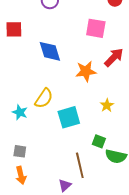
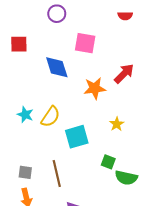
pink square: (96, 28) -> (85, 43), moved
cyan star: (20, 112) -> (25, 115), moved
brown line: (80, 165) -> (57, 173), moved

